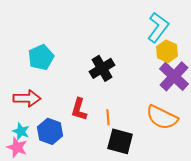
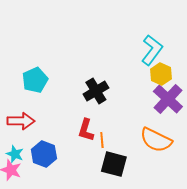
red L-shape: (79, 109) -> (86, 130), moved

